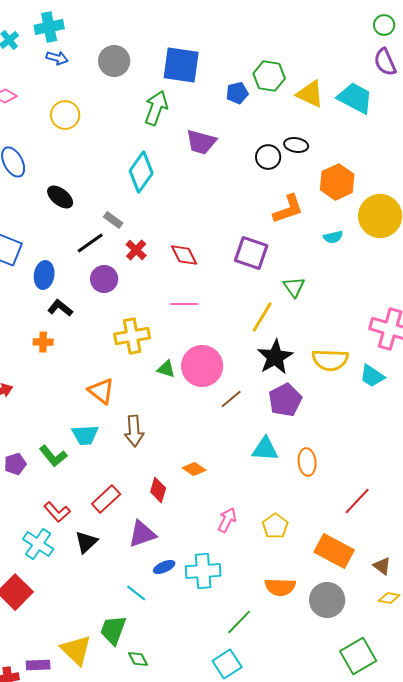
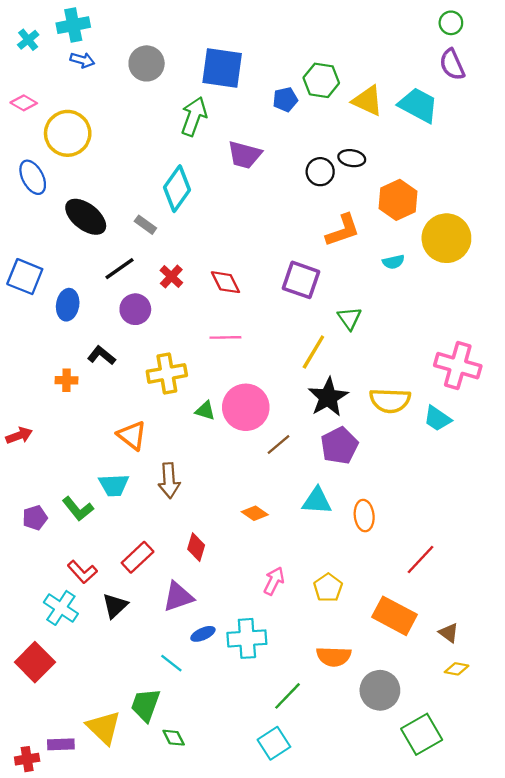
yellow circle: (65, 115) -> (68, 133), moved, size x1.4
black ellipse: (60, 197) -> (86, 217), size x1.4
gray rectangle: (113, 220) -> (145, 225), moved
black L-shape: (60, 308) -> (101, 355), moved
orange diamond: (194, 469) -> (255, 513), moved
gray circle: (327, 600) -> (380, 690), moved

